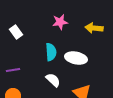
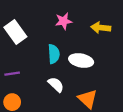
white rectangle: (16, 32) -> (15, 32), size x1.5

